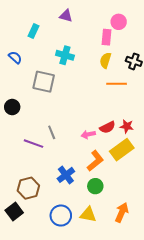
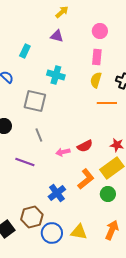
pink circle: (119, 22) -> (100, 31), moved
red semicircle: (107, 127) -> (85, 146), moved
gray line: (52, 132) -> (39, 135), moved
pink arrow: (88, 134) -> (63, 152), moved
green circle: (95, 186) -> (108, 194), moved
brown hexagon: (28, 188) -> (32, 217), moved

